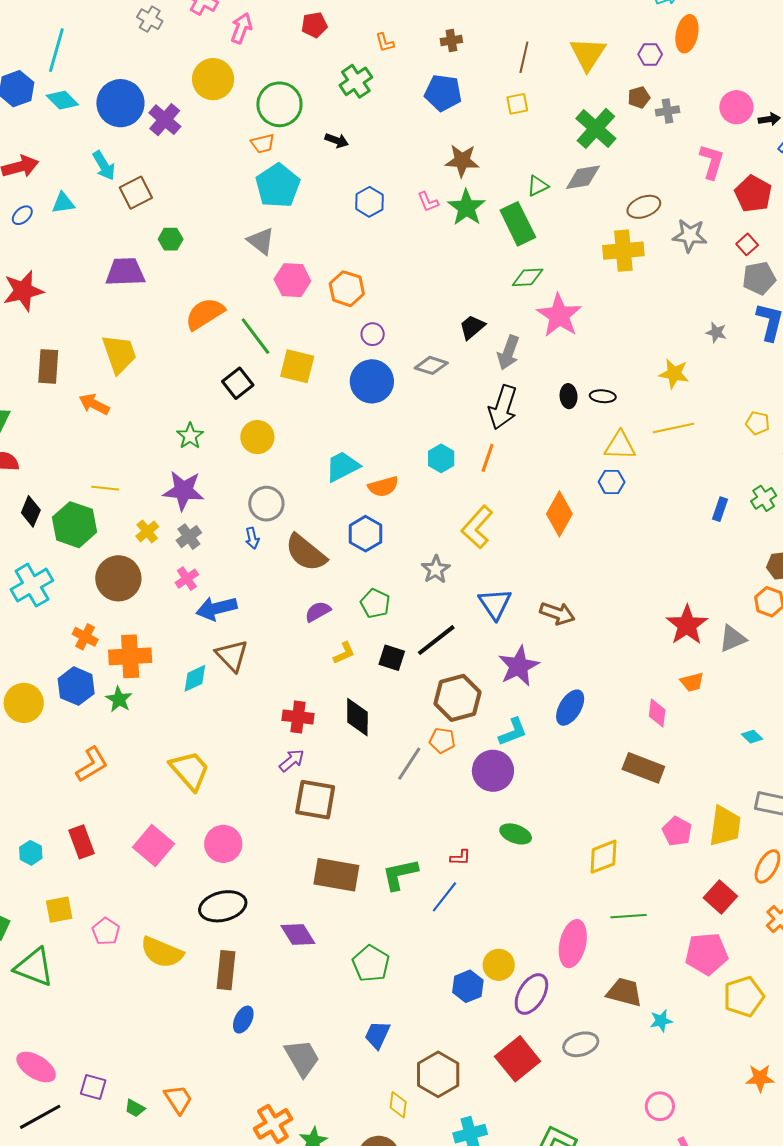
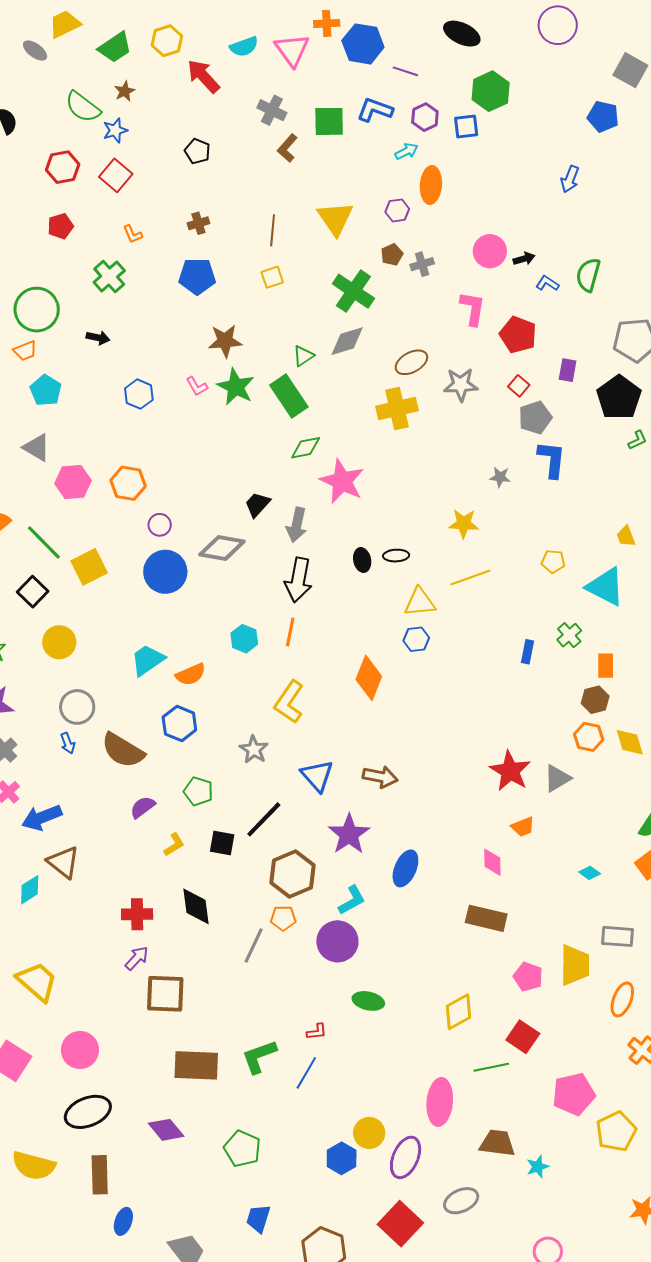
cyan pentagon: (278, 186) -> (46, 390), size x0.7
gray diamond: (431, 365) -> (222, 548), size x1.4
yellow square: (297, 366) -> (89, 567), turned -33
red square: (720, 897) -> (523, 1037), moved

